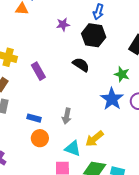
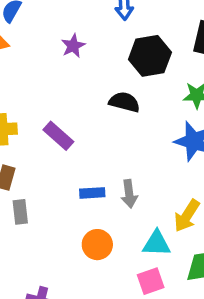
black hexagon: (94, 35) -> (150, 56), moved
blue rectangle: (34, 118) -> (92, 193), moved

